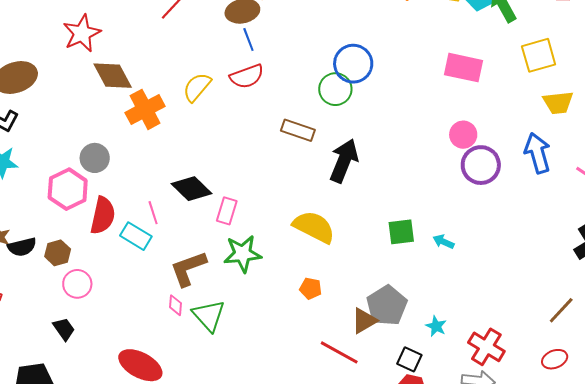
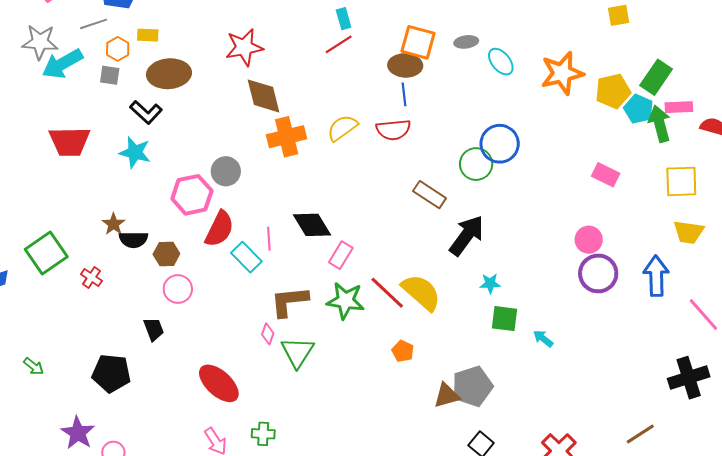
pink rectangle: (464, 68) -> (606, 175), size x0.7
cyan star: (436, 326) -> (490, 283), moved, turned 30
red line: (339, 352) -> (387, 293), moved

